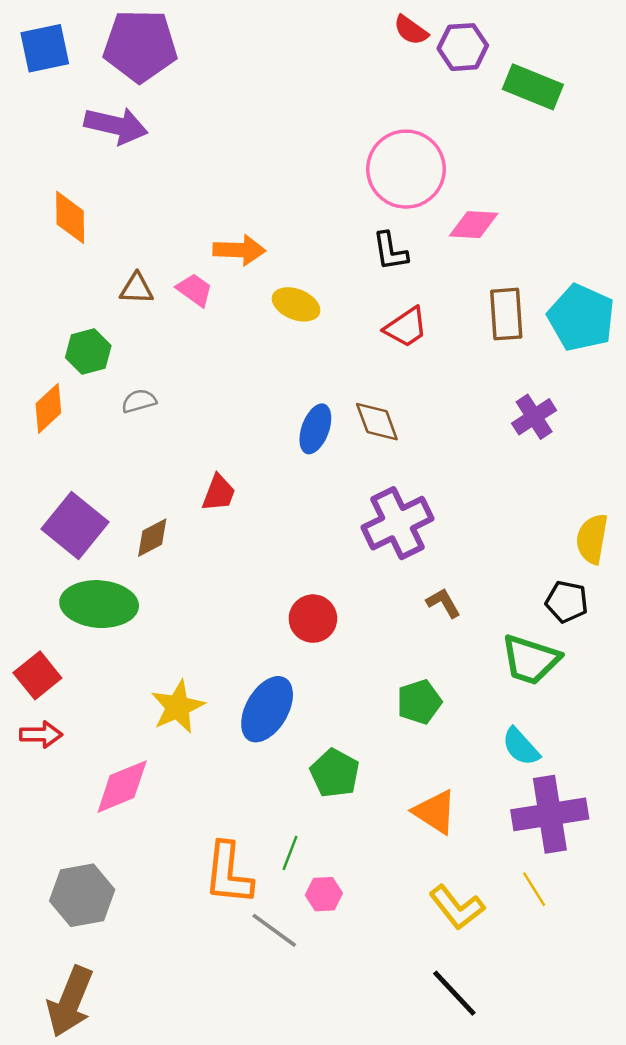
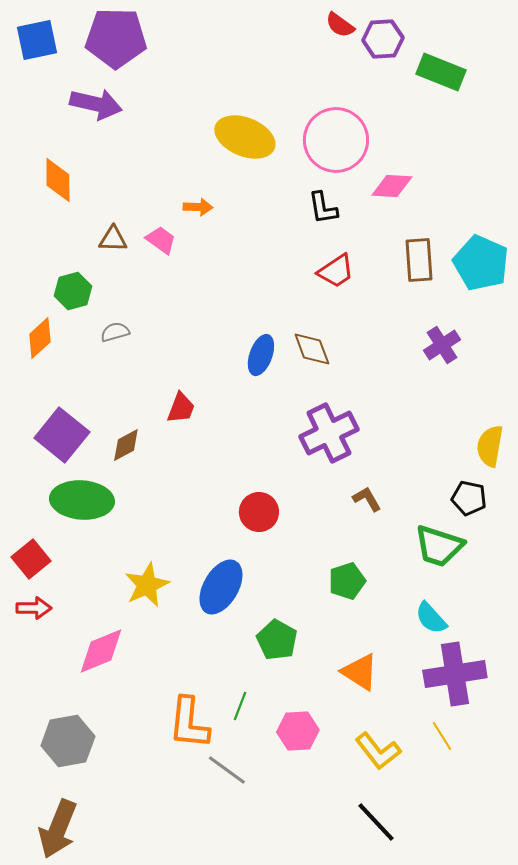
orange arrow: (239, 250) -> (198, 207), size x0.7
yellow ellipse: (296, 304) -> (245, 137), moved, size x1.5
pink hexagon: (324, 894) -> (298, 731), moved, size x1.4

